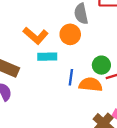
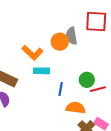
orange circle: (70, 34) -> (60, 42), moved
orange semicircle: (91, 85) -> (76, 108), moved

